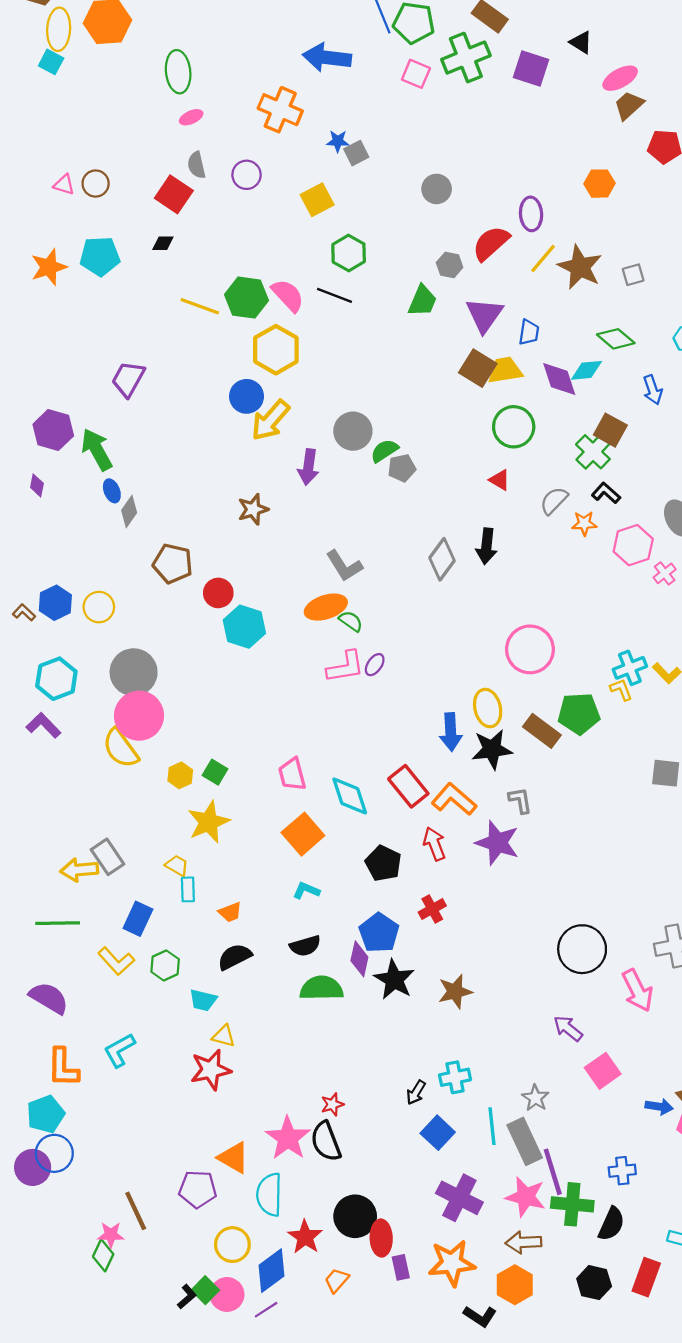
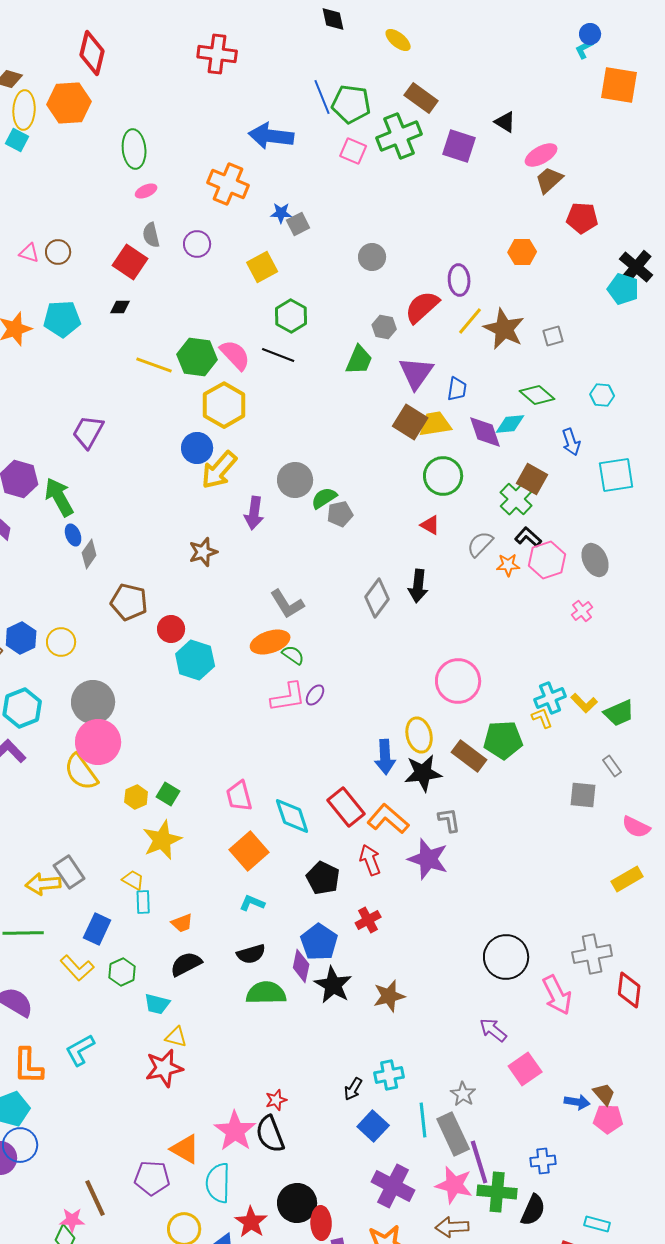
pink hexagon: (633, 545) -> (547, 560), moved

